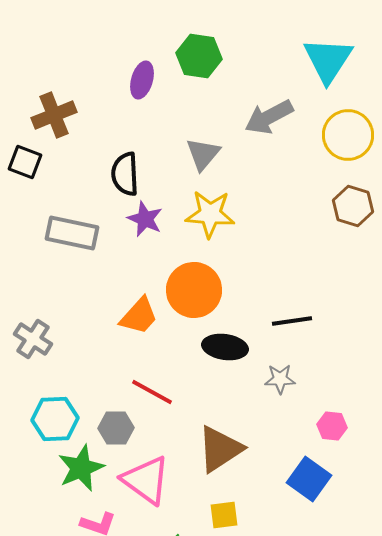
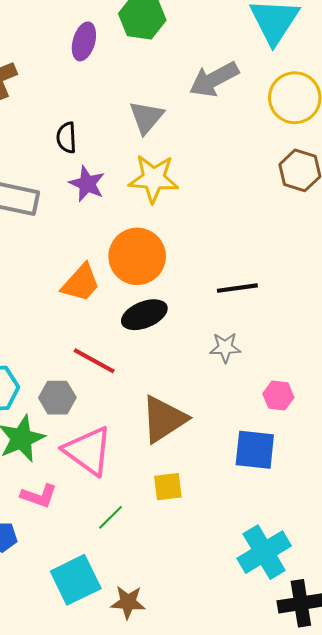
black semicircle: (125, 174) -> (67, 138), size x0.7
black ellipse: (225, 347) -> (144, 315), moved, turned -30
blue square: (309, 479) -> (255, 450), turned -30

